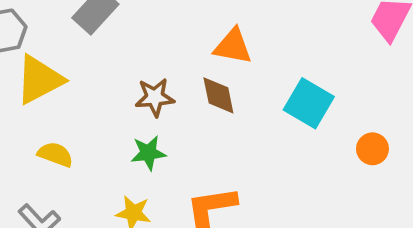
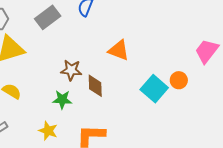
brown diamond: (218, 95) -> (95, 86), moved
orange circle: (372, 149) -> (179, 80), moved

